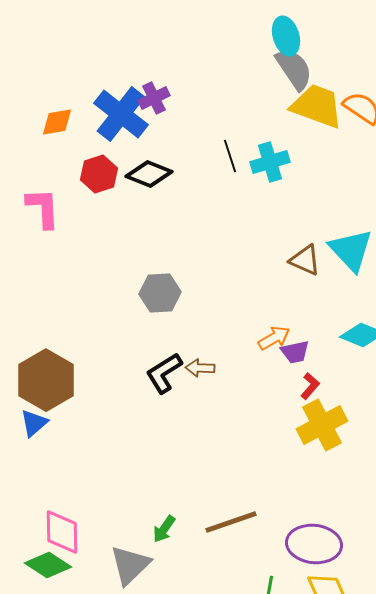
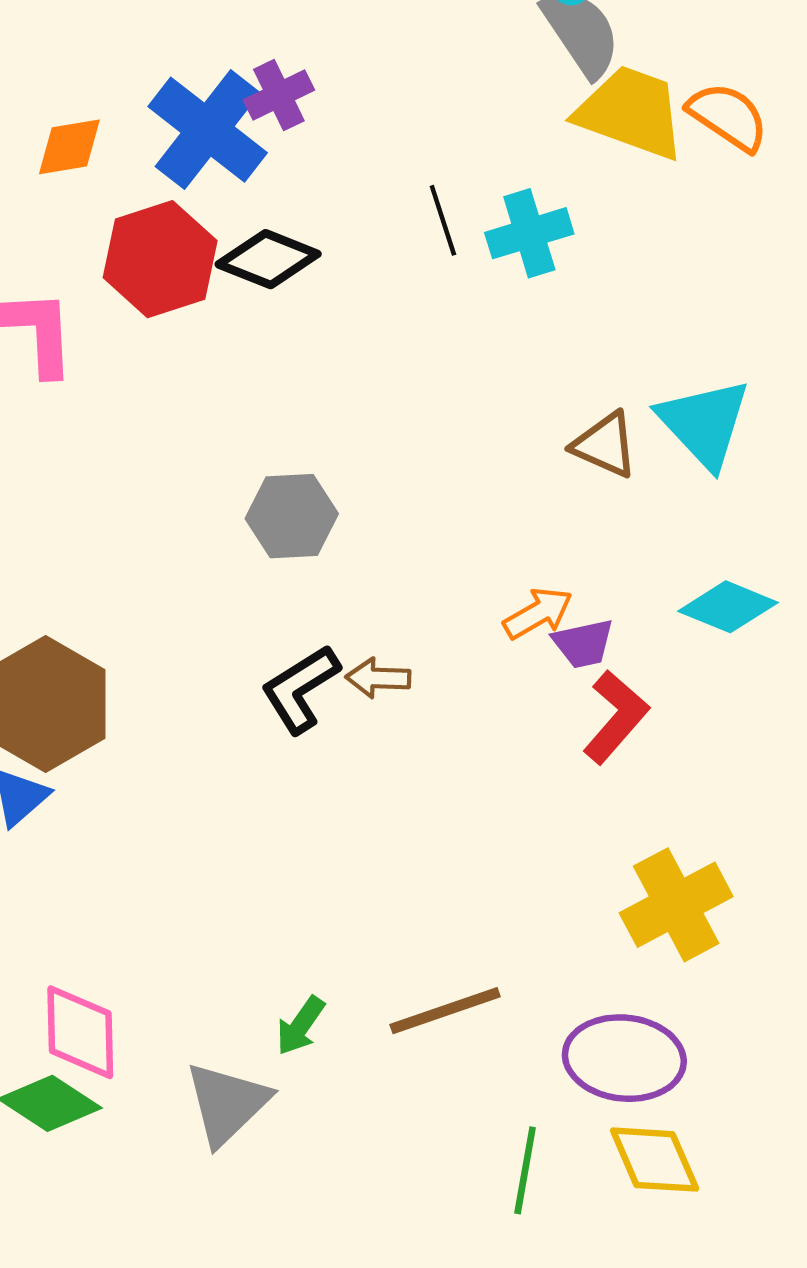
red hexagon: (99, 174) -> (160, 259), size x1.4
red L-shape: (310, 386) -> (616, 717), size x1.6
yellow cross: (322, 425) -> (676, 905), moved

